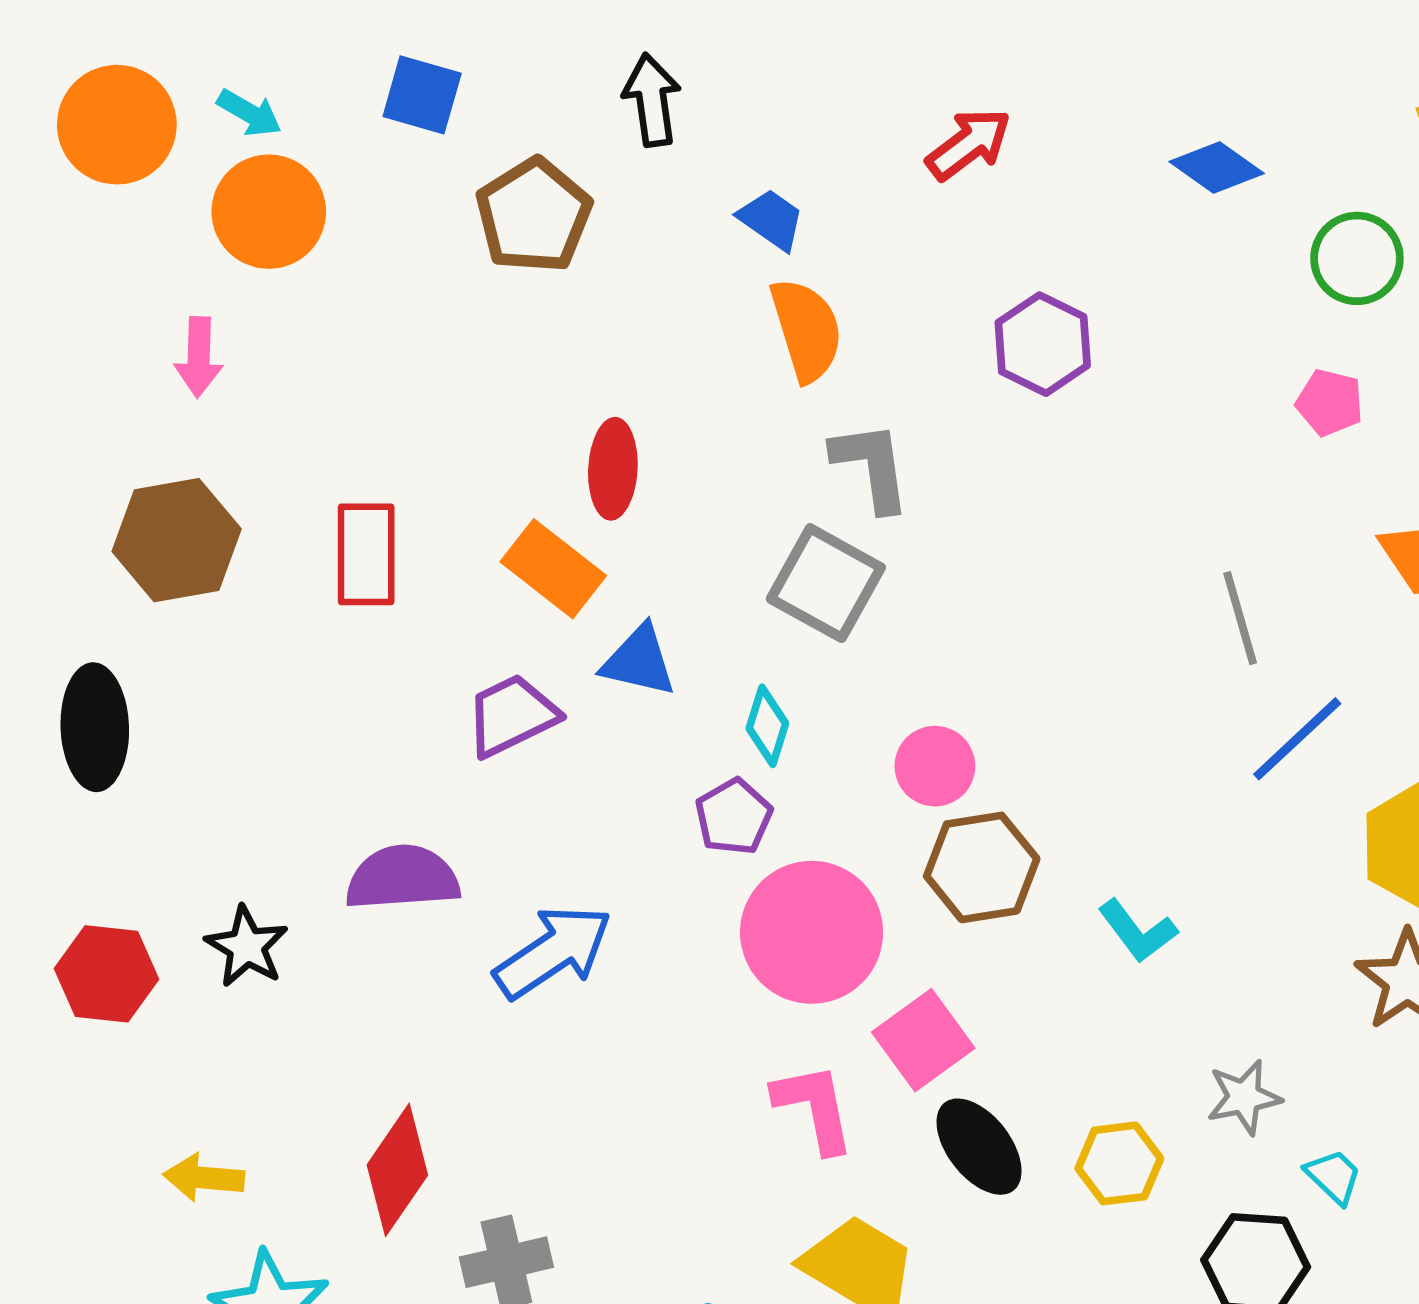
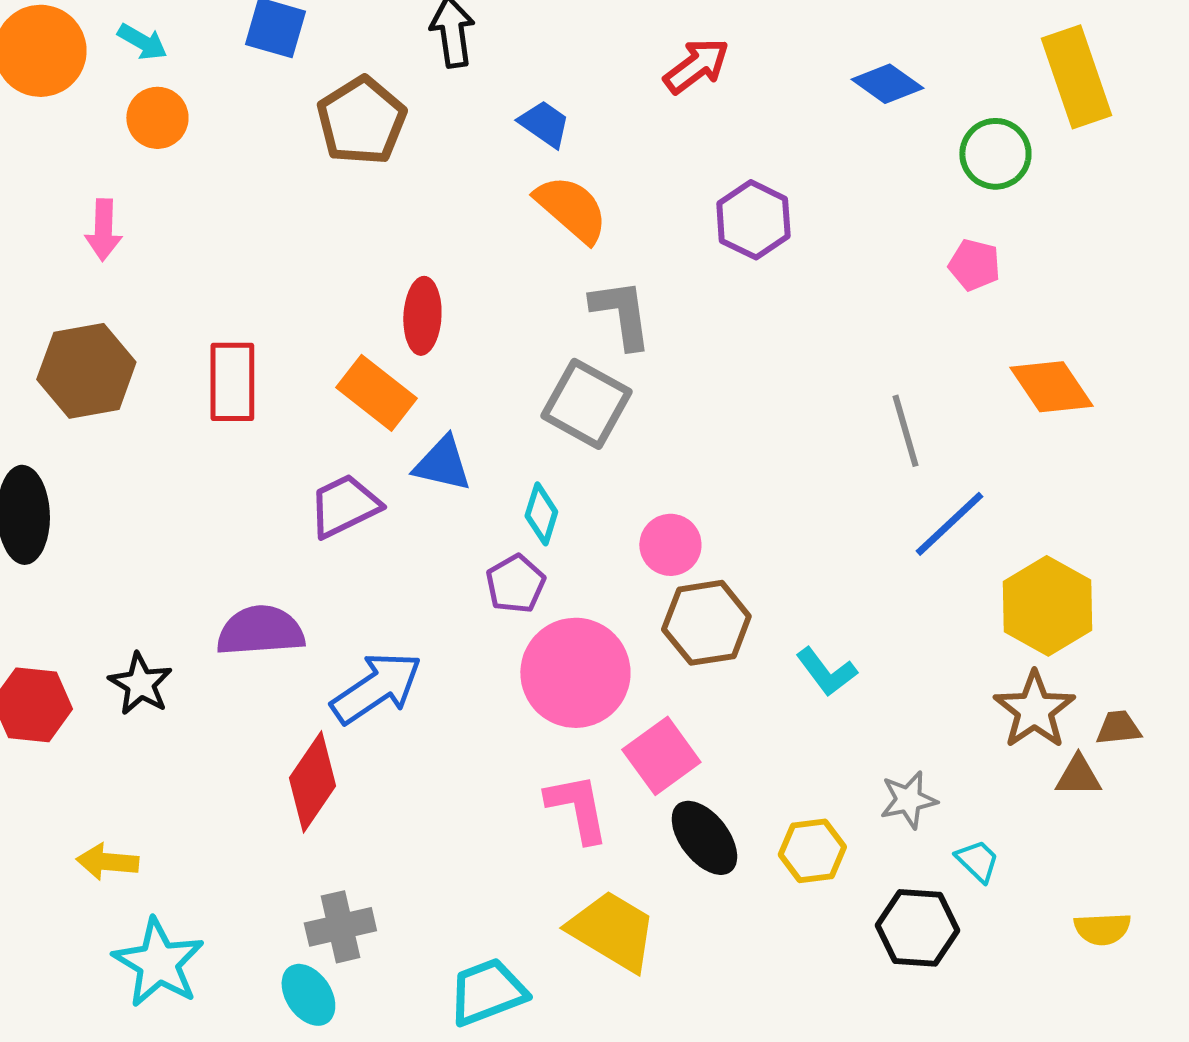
orange circle: (269, 212) -> (157, 118), size x0.7
orange semicircle: (806, 330) -> (571, 209), turned -32
red diamond: (397, 1170) -> (312, 782), moved

